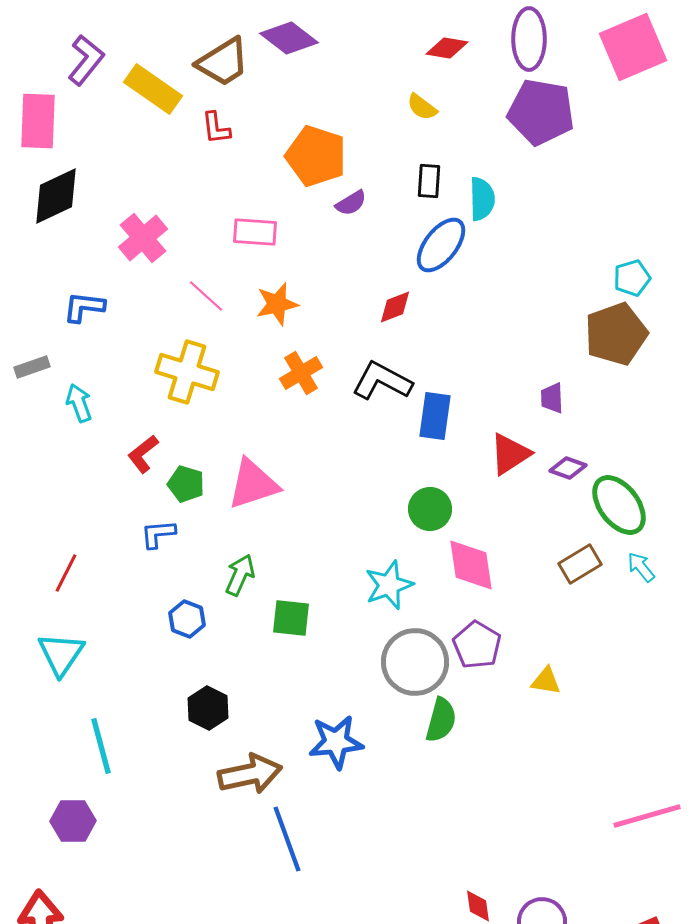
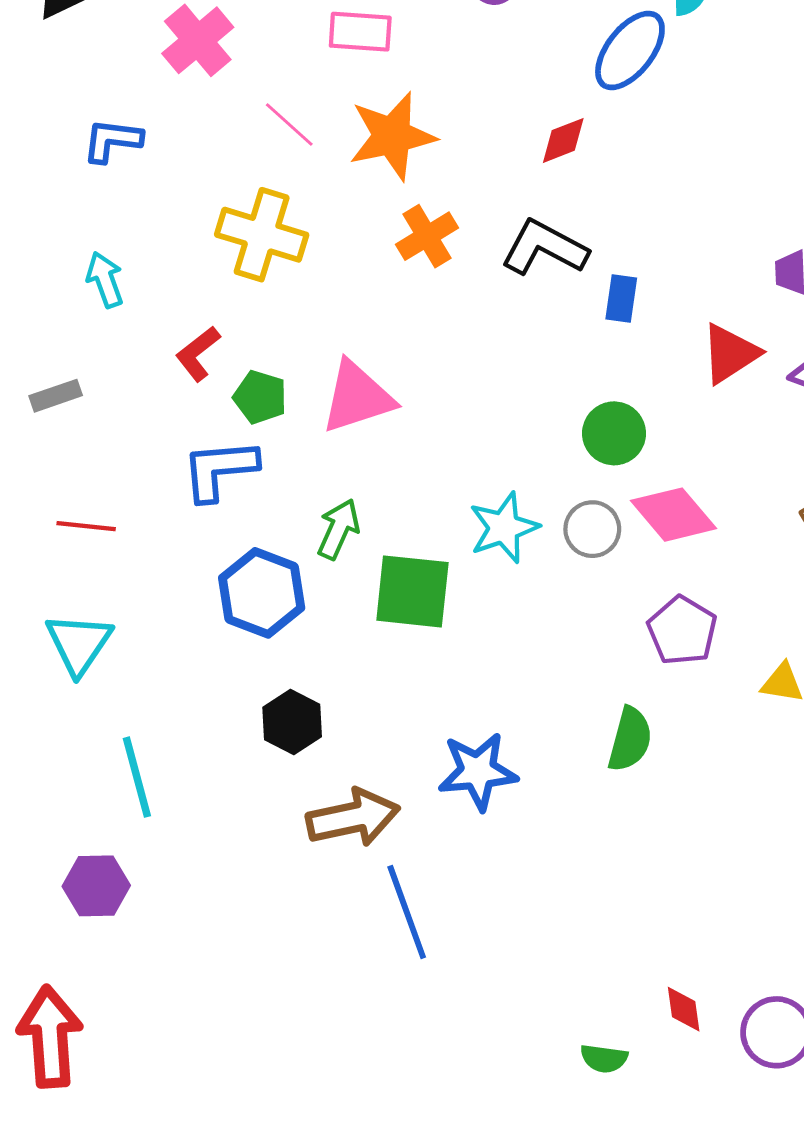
orange star: (277, 304) -> (392, 136), size x1.4
gray rectangle: (32, 367) -> (56, 396), moved
blue rectangle: (435, 416) -> (621, 298), size x0.7
blue L-shape: (158, 534) -> (220, 470), size x1.5
pink diamond: (471, 565) -> (673, 515), turned -32
red line: (66, 573) -> (86, 526), turned 69
cyan star: (389, 585) -> (504, 528), moved
green square: (291, 618) -> (412, 591), size x1.4
blue hexagon: (187, 619) -> (262, 593), size x1.6
gray circle: (415, 662) -> (592, 529), moved, size x0.6

